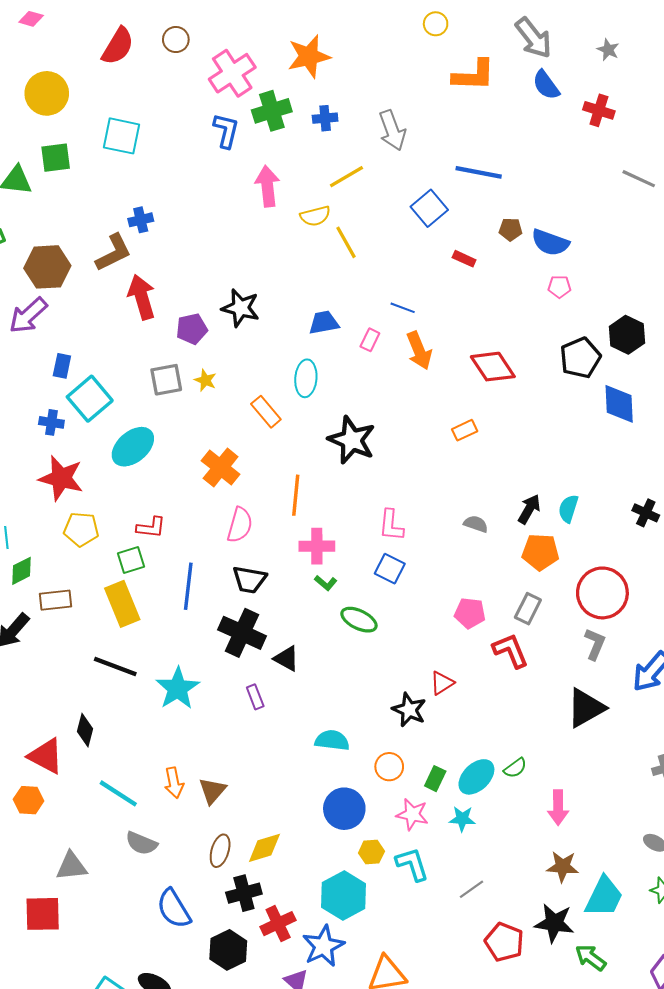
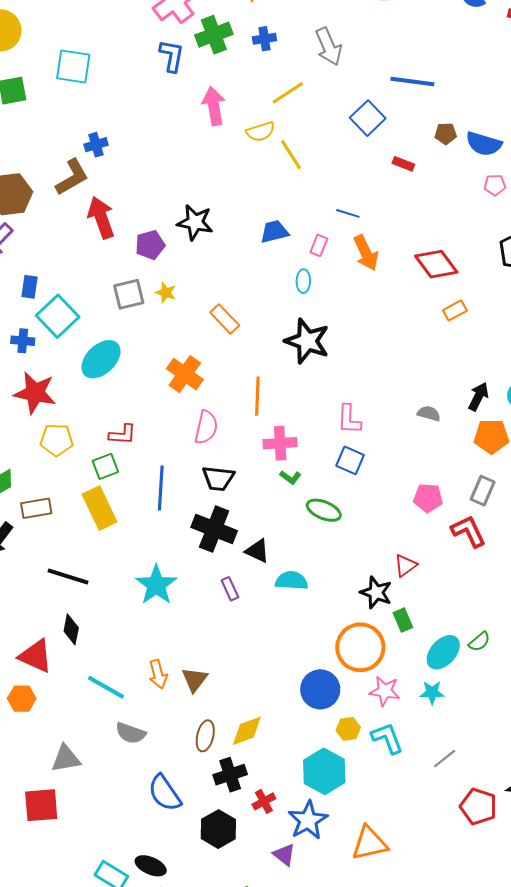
cyan ellipse: (306, 378) -> (303, 281), moved, size x0.7
orange rectangle: (465, 430) -> (455, 310), moved
black line: (115, 666) -> (68, 576), moved
cyan semicircle: (332, 740) -> (291, 581), moved
orange circle: (389, 767) -> (360, 647), size x1.8
green rectangle: (435, 779) -> (403, 620), moved, turned -45
red cross: (278, 924) -> (264, 801), size x0.7

